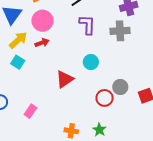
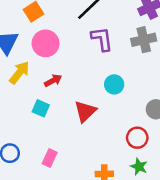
red arrow: (42, 43) -> (53, 81), moved
cyan square: (18, 62) -> (41, 108), moved
red circle: (105, 98) -> (137, 138), moved

